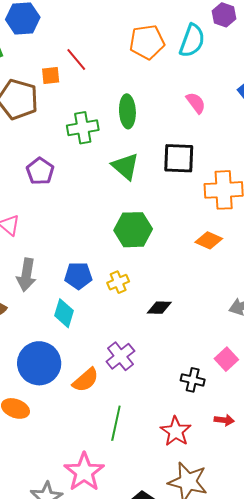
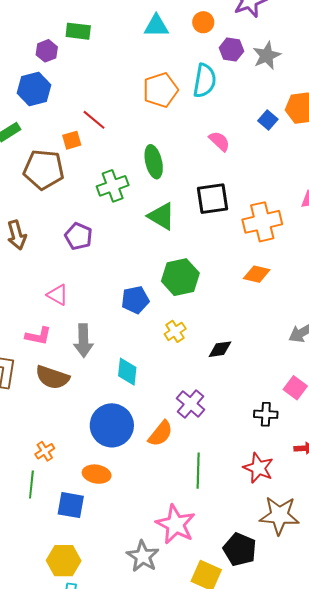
blue pentagon: (78, 276) -> (135, 300), moved

